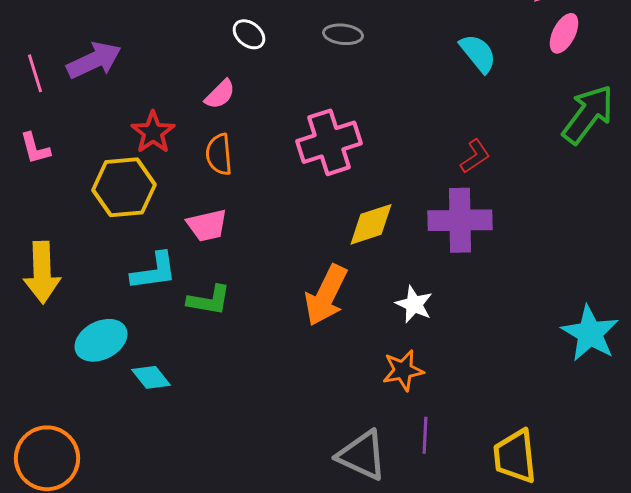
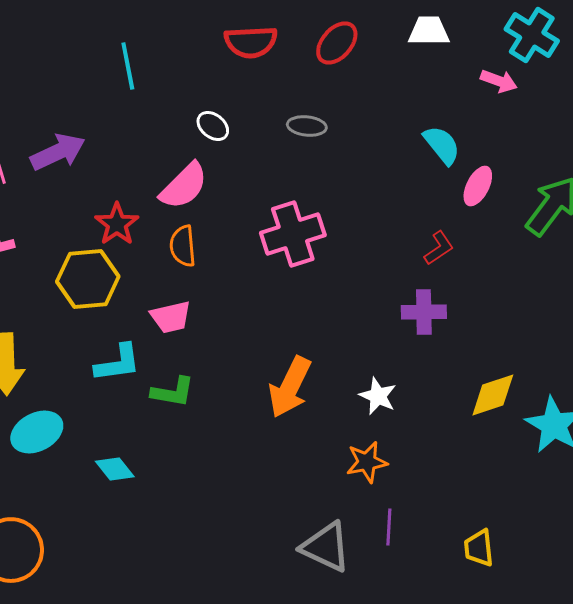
pink ellipse: (564, 33) -> (478, 186), moved
pink semicircle: (220, 94) -> (184, 186), size x1.6
purple cross: (460, 220) -> (424, 312), size x0.7
yellow diamond: (371, 224) -> (493, 395), moved
cyan ellipse: (101, 340) -> (37, 432), moved
yellow trapezoid: (515, 456) -> (479, 548), size x0.7

